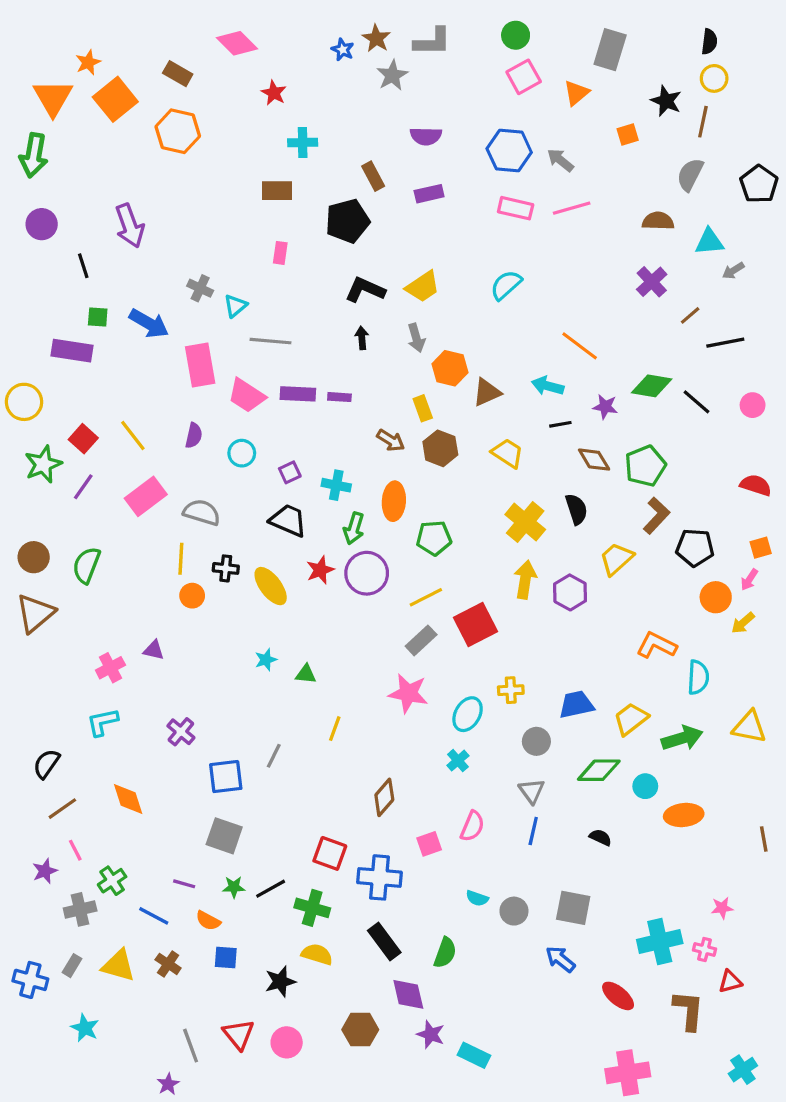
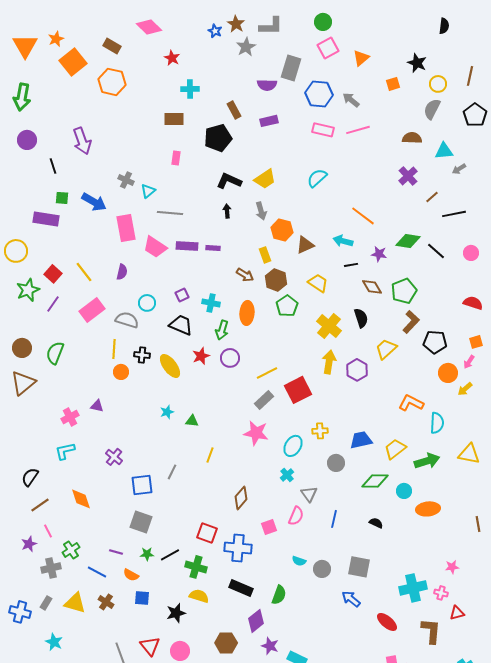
gray rectangle: (610, 50) -> (291, 68), moved
yellow circle: (714, 78) -> (438, 84), moved
orange triangle: (53, 98) -> (25, 46), moved
brown line: (703, 122) -> (470, 76), moved
cyan circle: (242, 453) -> (147, 303), moved
green pentagon: (434, 538) -> (287, 306), moved, turned -30
purple circle: (367, 573) -> (230, 358), size x0.7
gray triangle: (532, 791) -> (309, 494), moved
black rectangle: (384, 942) -> (241, 588), turned -30
purple diamond: (408, 994) -> (256, 621), turned 65

